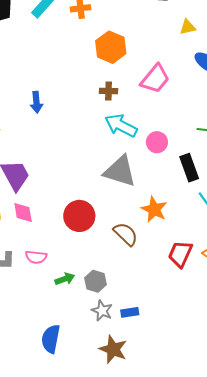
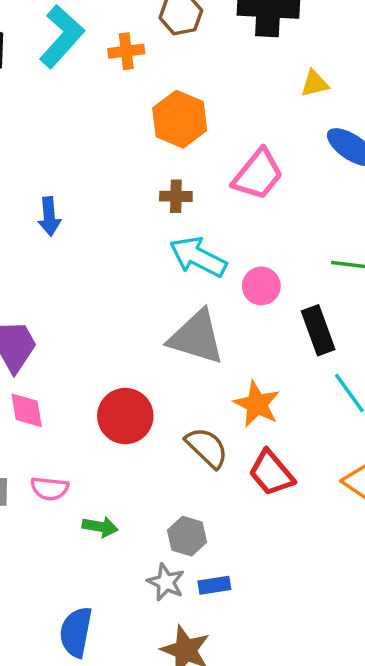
red trapezoid: (180, 254) -> (271, 473), moved, turned -64
green arrow: (65, 279) -> (100, 527), turned 30
gray hexagon: (95, 281) -> (187, 536), moved

